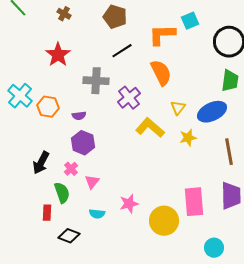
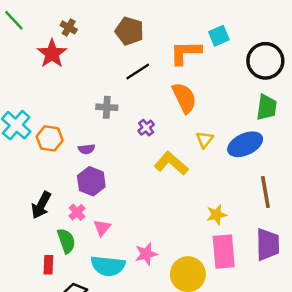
red star: (58, 55) -> (52, 54), moved
gray cross: (96, 81) -> (107, 107), size x0.7
purple cross: (129, 98) -> (146, 128), size x0.6
yellow star: (188, 138) -> (217, 215), moved
cyan semicircle: (97, 214) -> (108, 266), size x1.8

